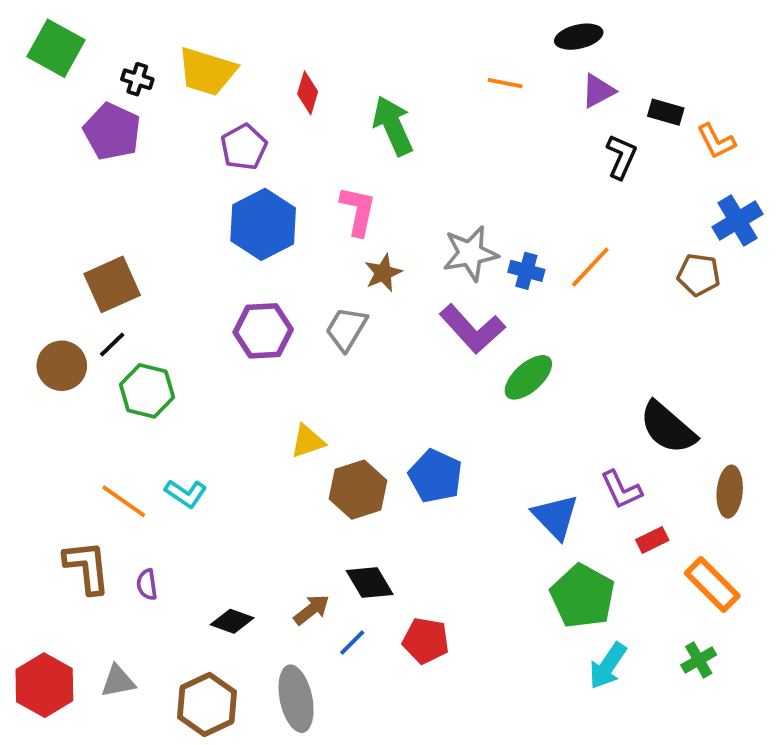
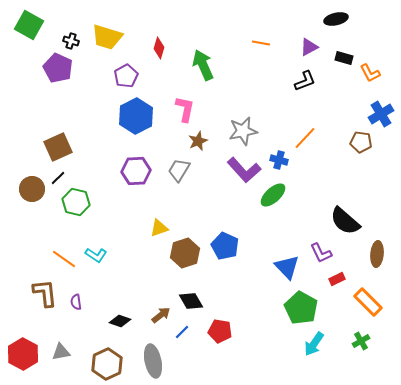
black ellipse: (579, 37) -> (336, 19), moved
black L-shape: (621, 157) -> (305, 81), moved, turned 45
blue cross: (526, 271) -> (279, 160), moved

